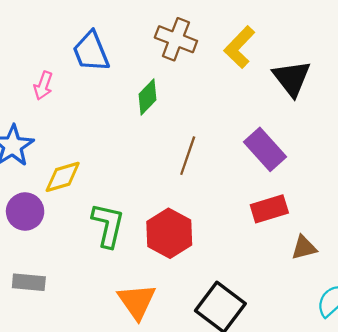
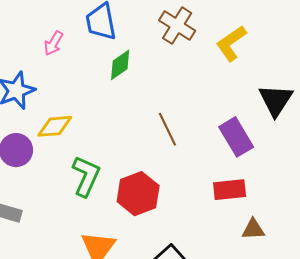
black triangle: (292, 78) -> (276, 100), moved
green diamond: (147, 97) -> (120, 65), moved
brown line: (188, 156) -> (167, 129), turned -56

